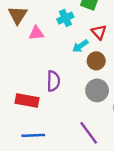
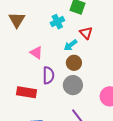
pink triangle: (36, 33) -> (36, 53), moved, turned 40
brown circle: (96, 61) -> (74, 63), moved
gray circle: (97, 90) -> (73, 85), moved

